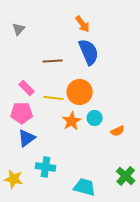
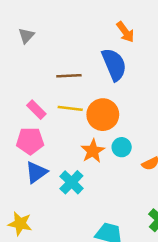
orange arrow: (83, 24) -> (125, 32), moved
yellow line: (54, 98) -> (70, 108), moved
cyan cross: (46, 167) -> (71, 182), moved, turned 36

